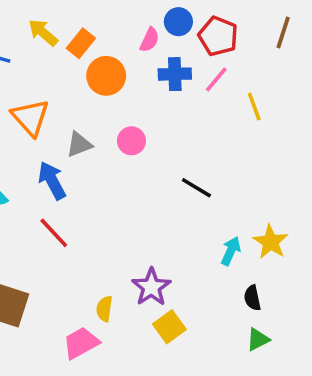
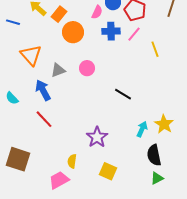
purple star: (151, 287) -> (97, 137), moved
black semicircle: (252, 298) -> (154, 155), size x1.5
yellow square: (169, 327) -> (108, 171), turned -30

